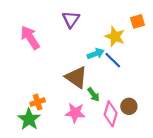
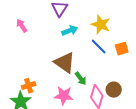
orange square: (137, 21) -> (122, 49), moved
pink arrow: (30, 38) -> (22, 26), size x0.6
cyan arrow: (96, 54) -> (70, 31), moved

